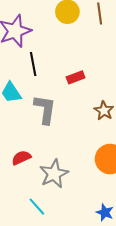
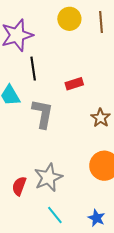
red semicircle: (21, 158) -> (19, 186), moved, turned -48
cyan line: (37, 207) -> (55, 215), moved

